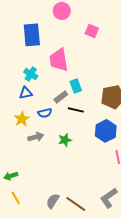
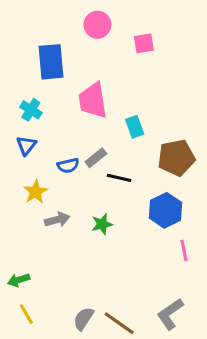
pink square: (92, 31) -> (144, 43), moved, turned -32
cyan cross: (31, 74) -> (31, 110), moved
cyan rectangle: (76, 86) -> (135, 127), moved
blue triangle: (26, 93) -> (26, 145), moved, turned -40
blue semicircle: (45, 113) -> (68, 165), moved

